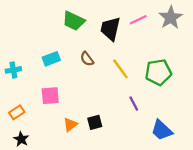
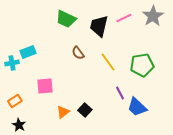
cyan rectangle: (51, 59) -> (28, 52), moved
black square: (95, 122) -> (85, 110), turned -32
blue trapezoid: (162, 130) -> (137, 107), moved

